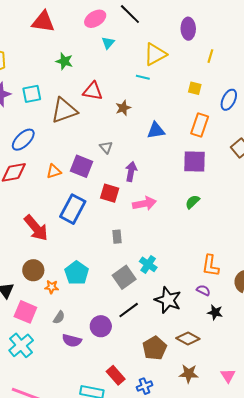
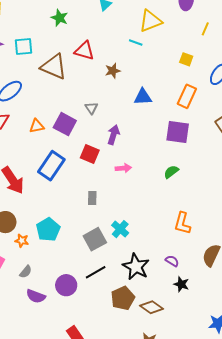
brown triangle: (64, 110) -> (54, 67), turned 36
pink arrow: (145, 204) -> (123, 168), size x0.7
orange L-shape: (210, 266) -> (182, 223), moved
brown pentagon: (155, 348) -> (123, 298), moved

